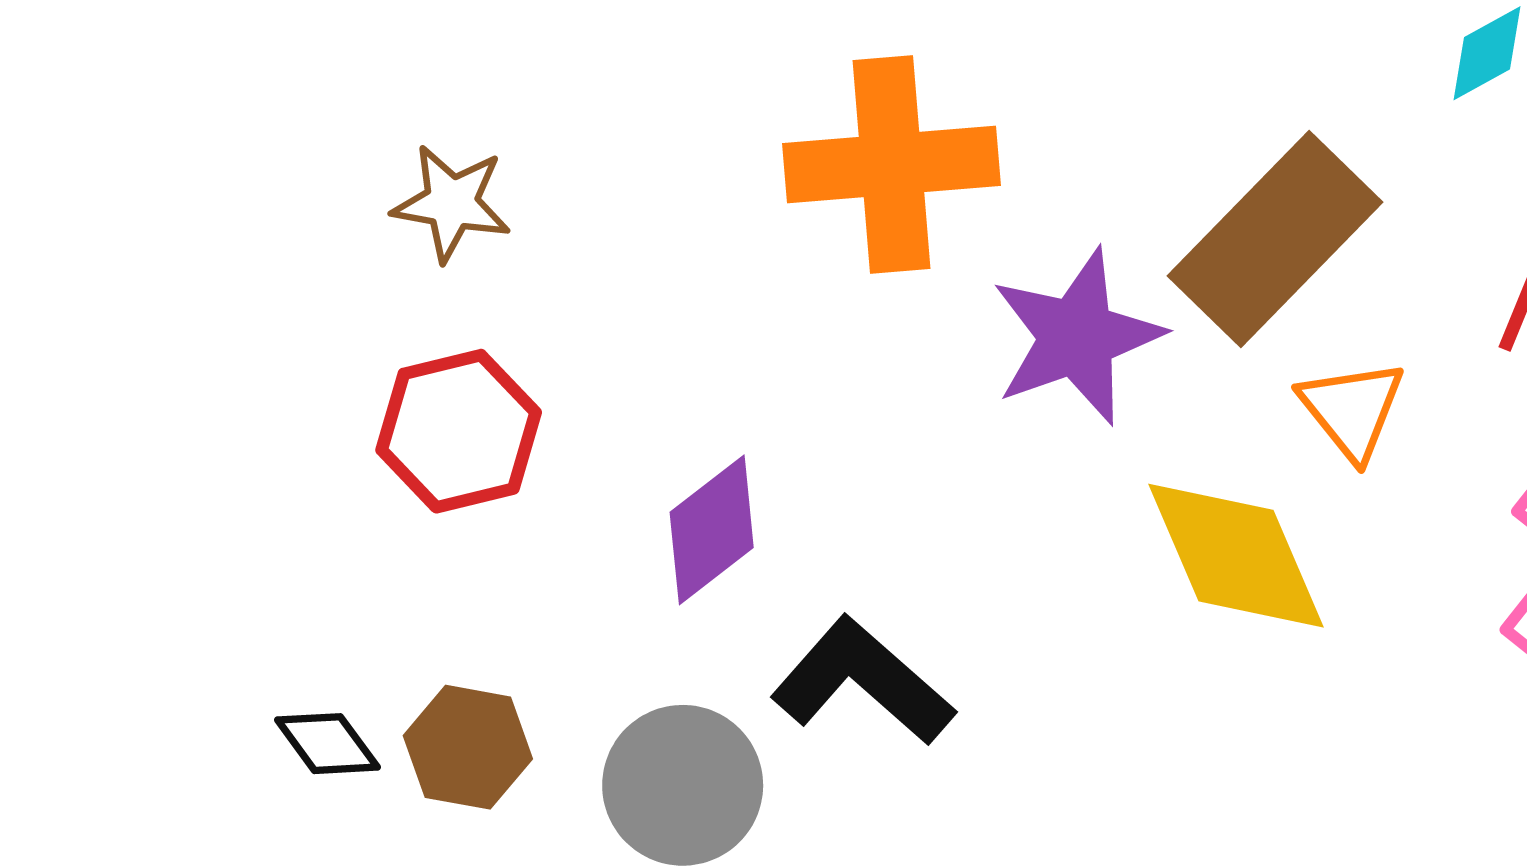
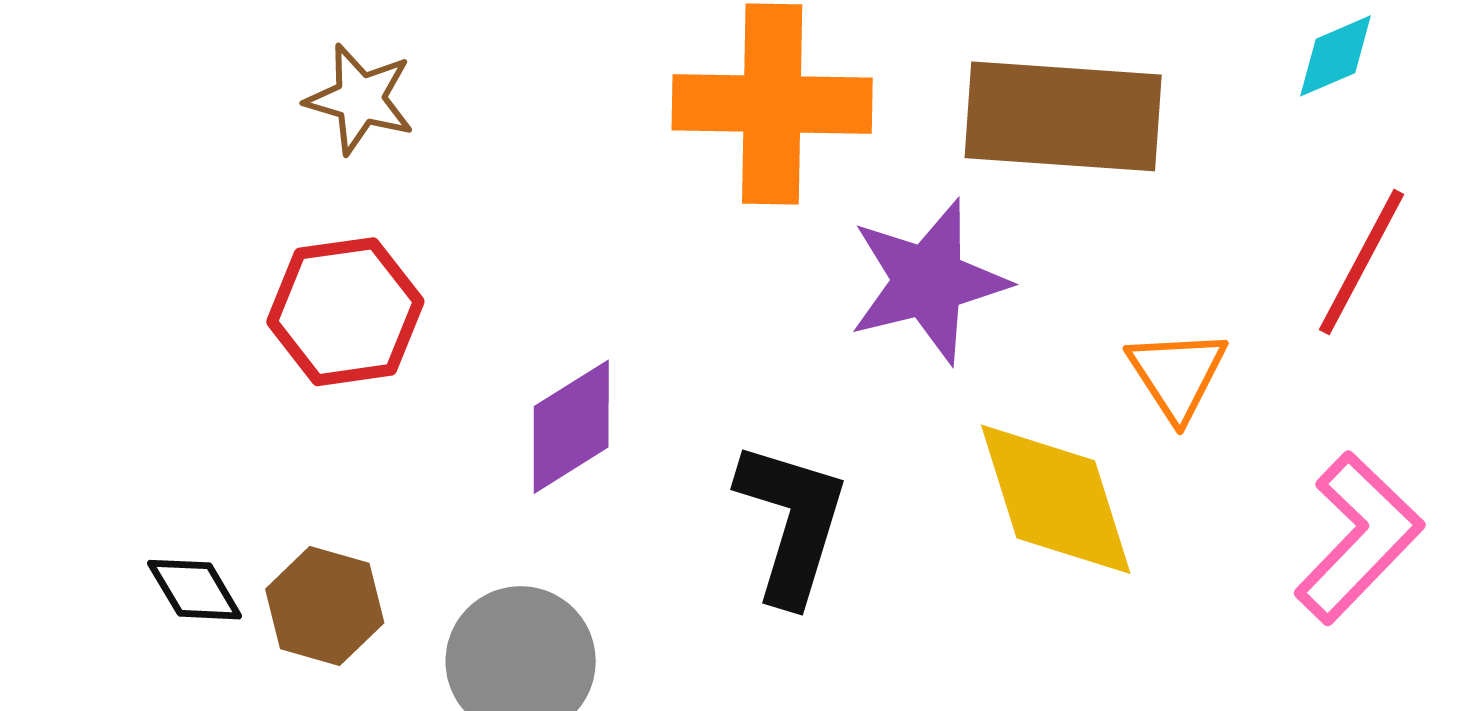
brown rectangle: (1275, 239) -> (1063, 116), moved, turned 44
black L-shape: (862, 681) -> (792, 522), moved, turned 60

